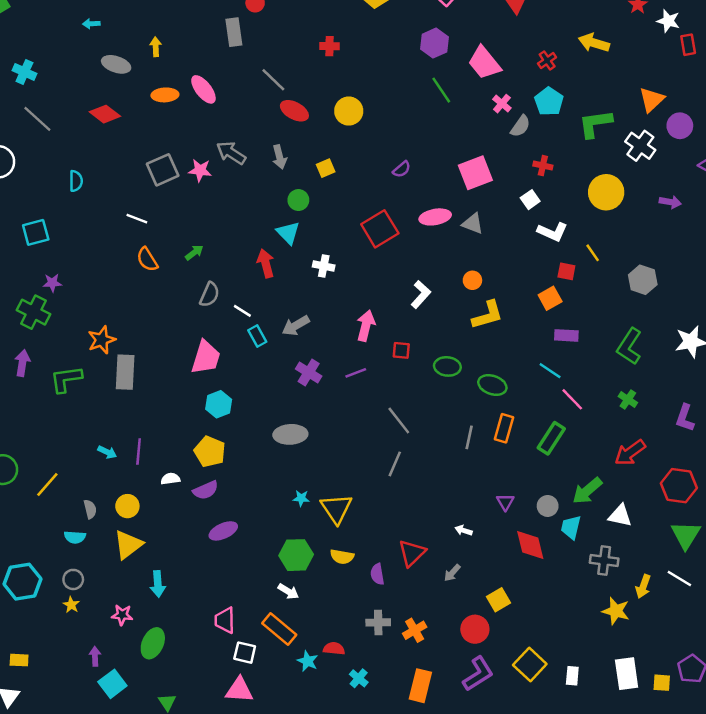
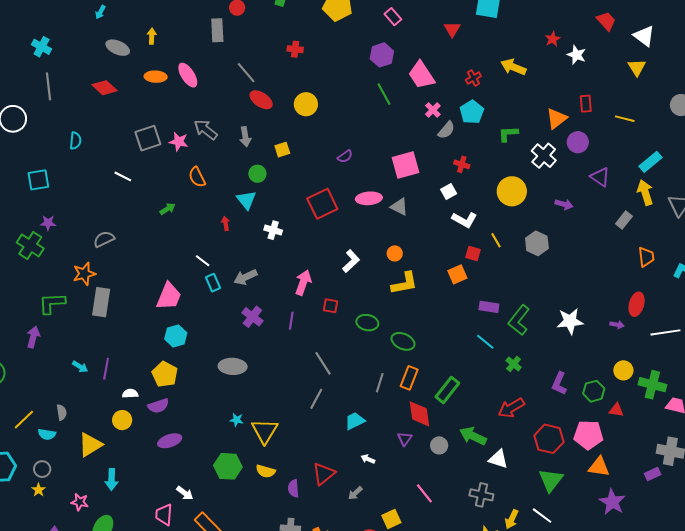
cyan arrow: (91, 24) -> (100, 12), turned -64
red rectangle: (688, 45) -> (586, 104), moved
gray line: (37, 119) -> (49, 86), turned 36
green L-shape: (595, 124) -> (508, 134), size x0.7
orange semicircle: (147, 259) -> (197, 177), moved
red arrow: (266, 263) -> (226, 223), size x0.6
gray hexagon: (643, 280) -> (537, 243), moved
gray semicircle: (209, 295) -> (104, 239), moved, turned -145
purple rectangle: (566, 335) -> (489, 307), moved
purple arrow: (22, 363) -> (33, 337), moved
cyan line: (550, 371) -> (485, 342), moved
purple line: (356, 373) -> (291, 321), turned -66
pink line: (572, 399) -> (424, 493), moved
yellow line: (47, 485) -> (24, 420), moved
green arrow: (587, 491) -> (473, 436), turned 60
yellow circle: (127, 506) -> (122, 420), moved
cyan trapezoid: (571, 527) -> (355, 421), moved, turned 45
red diamond: (530, 545) -> (419, 414), moved
white arrow: (288, 591) -> (185, 493), moved

